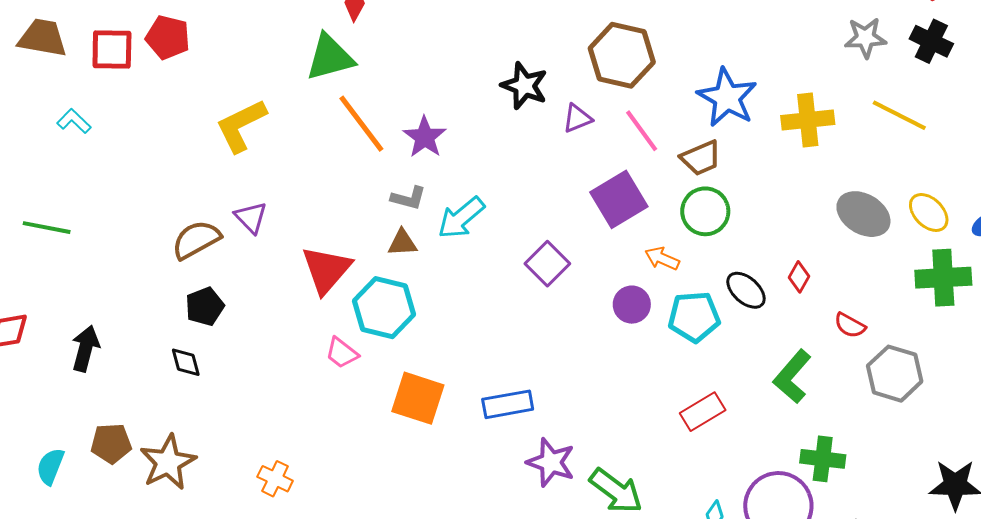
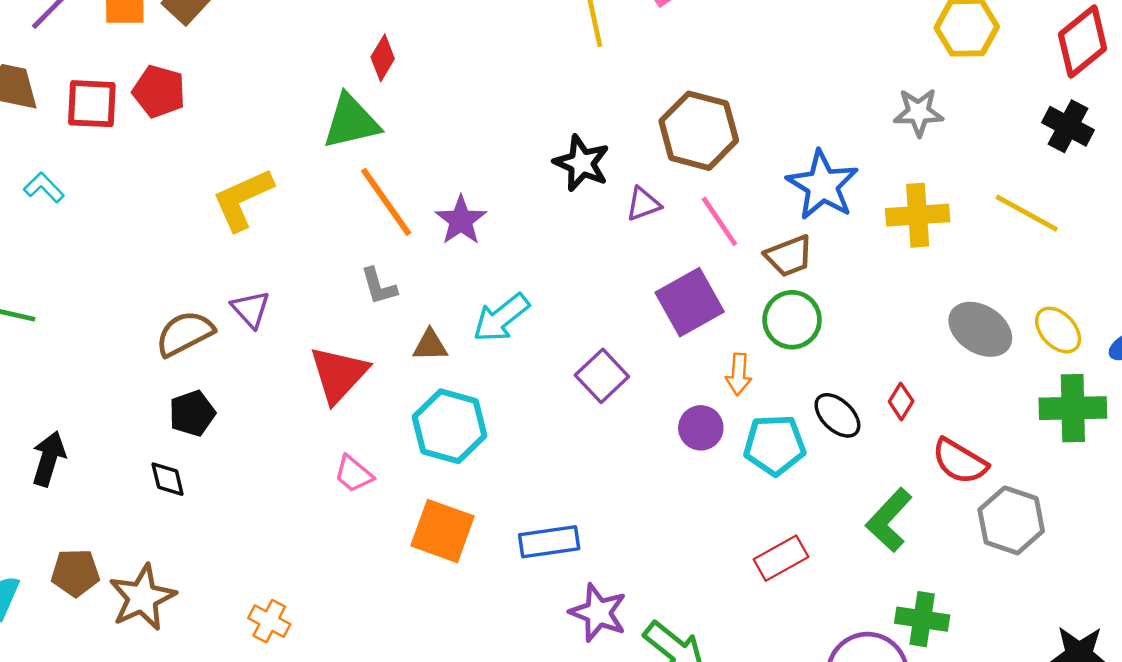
gray star: (865, 38) -> (919, 112), moved
gray L-shape: (408, 198) -> (379, 286), moved, turned 57
orange arrow: (662, 258) -> (739, 374), turned -112
cyan hexagon: (384, 308) -> (450, 426), moved
red semicircle: (850, 325) -> (960, 461), size x1.5

